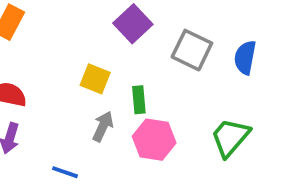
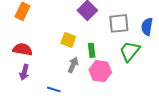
gray square: (192, 50) -> (119, 23), turned -30
green trapezoid: (230, 137) -> (130, 51), moved

